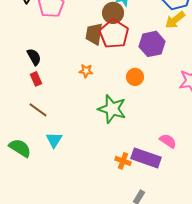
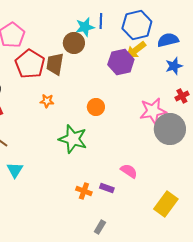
red pentagon: (114, 34) -> (30, 64), moved
purple hexagon: (152, 44) -> (121, 62), moved
purple rectangle: (146, 158) -> (107, 188), size x0.5

